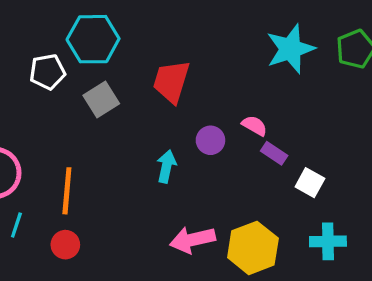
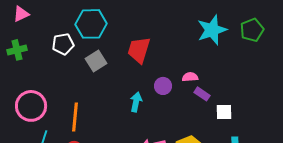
pink semicircle: (255, 126) -> (190, 77), turned -35
white square: (310, 183) -> (224, 112), turned -30

